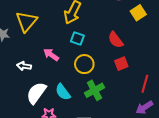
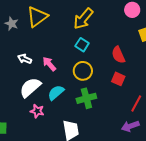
pink arrow: (51, 55) -> (49, 64), moved
red square: (121, 64) -> (118, 79), turned 32
cyan semicircle: (63, 92) -> (56, 93), turned 72

